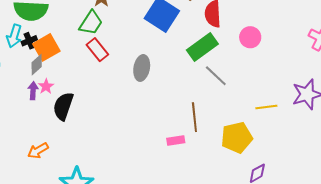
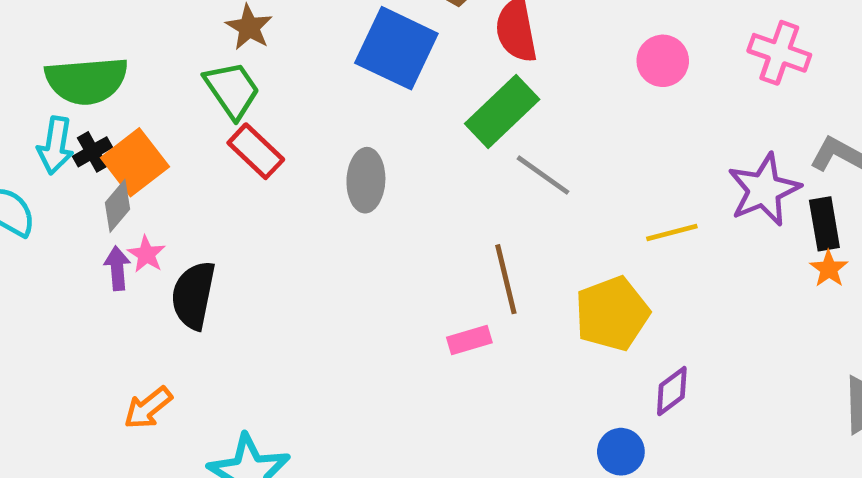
green trapezoid: (91, 23) -> (232, 90), turned -60
pink circle: (250, 37) -> (663, 61), moved

